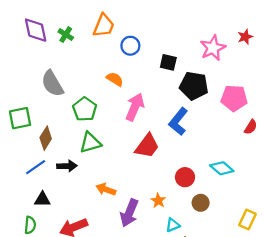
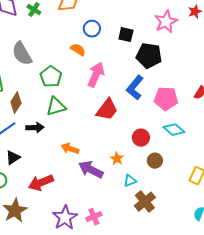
blue circle: (130, 46) -> (92, 29), moved
pink pentagon: (234, 98) -> (166, 99), moved
black triangle: (42, 199) -> (13, 158), turned -35
purple arrow: (129, 213) -> (91, 170), turned 95

